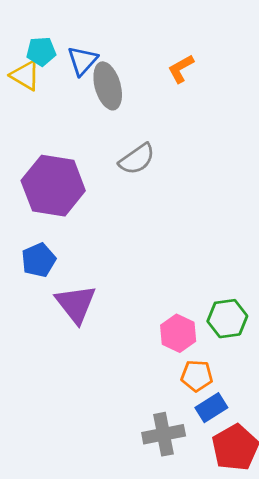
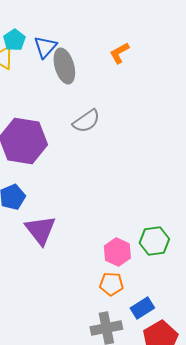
cyan pentagon: (41, 51) -> (14, 40), turned -30
orange pentagon: (197, 376) -> (111, 284), moved

